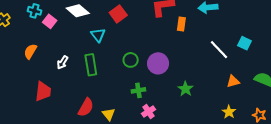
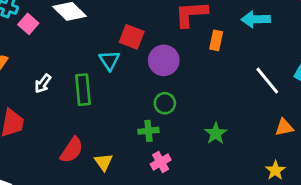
red square: (118, 14) -> (132, 37), moved, turned -36
cyan triangle: (98, 35) -> (109, 60), moved
green circle: (131, 60) -> (165, 103), moved
purple circle: (158, 63) -> (164, 60), moved

